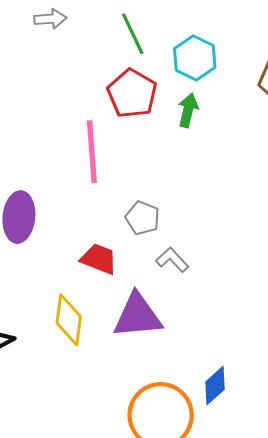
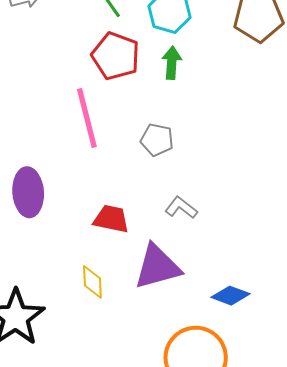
gray pentagon: (143, 218) -> (157, 140), moved
yellow diamond: (69, 320) -> (92, 282), size x0.7
blue diamond: (215, 386) -> (231, 296), moved, turned 72

